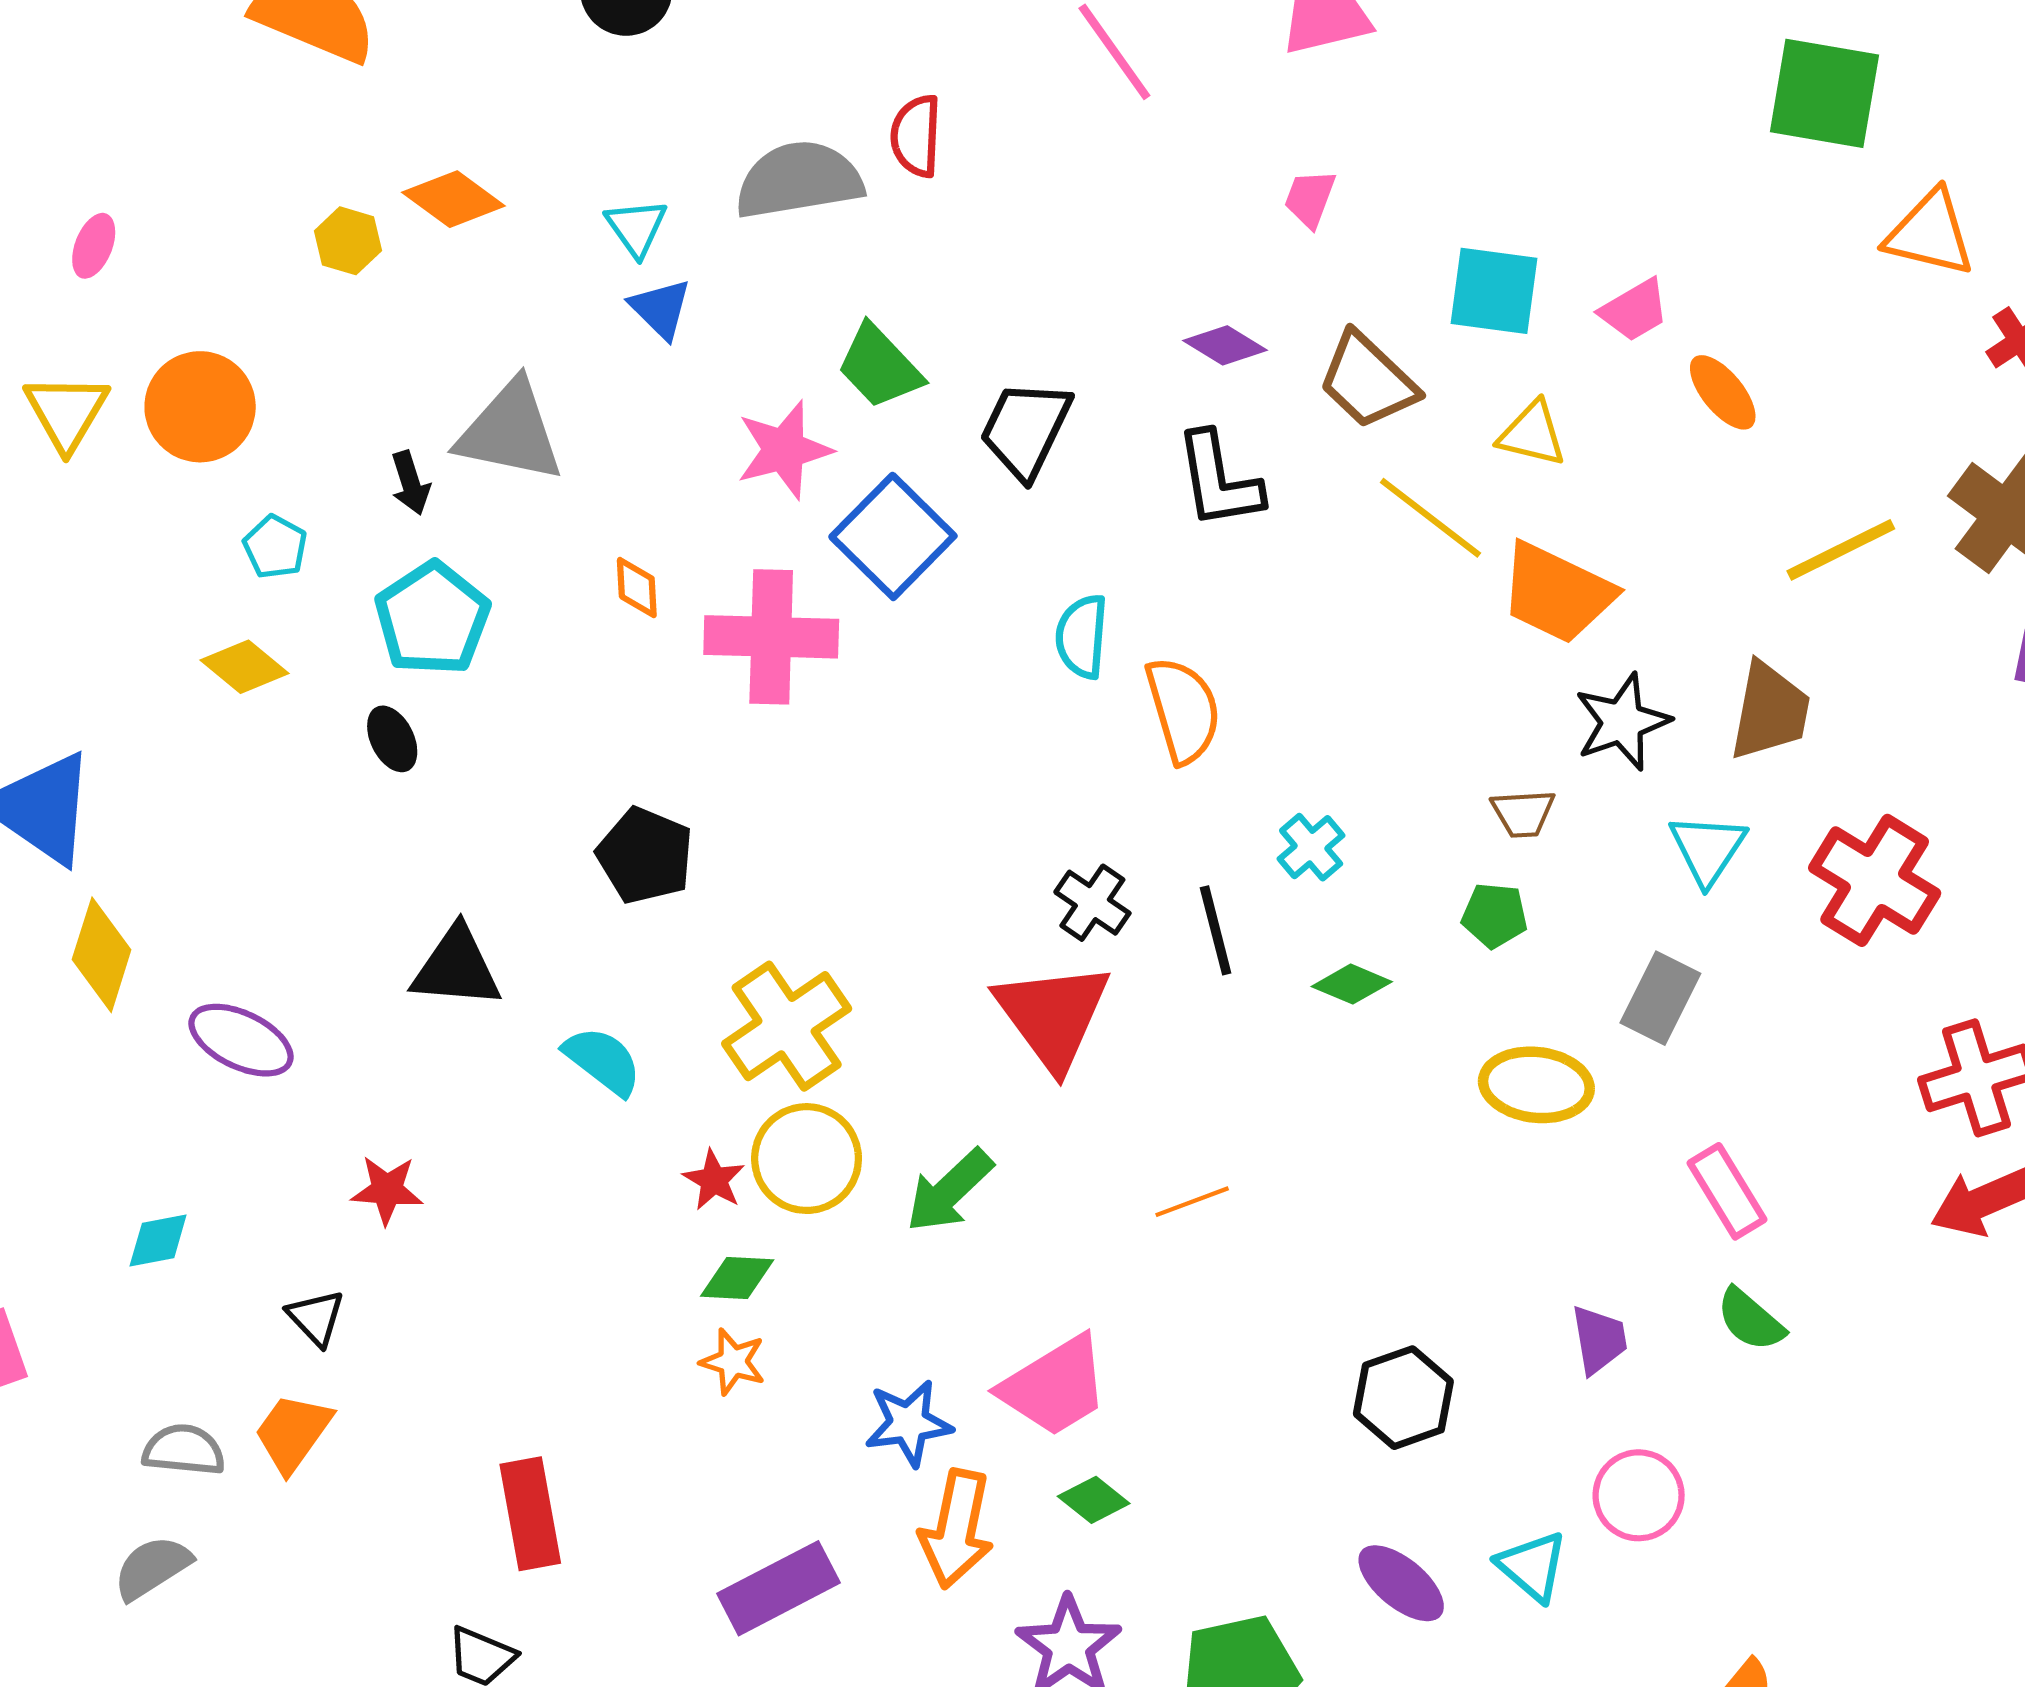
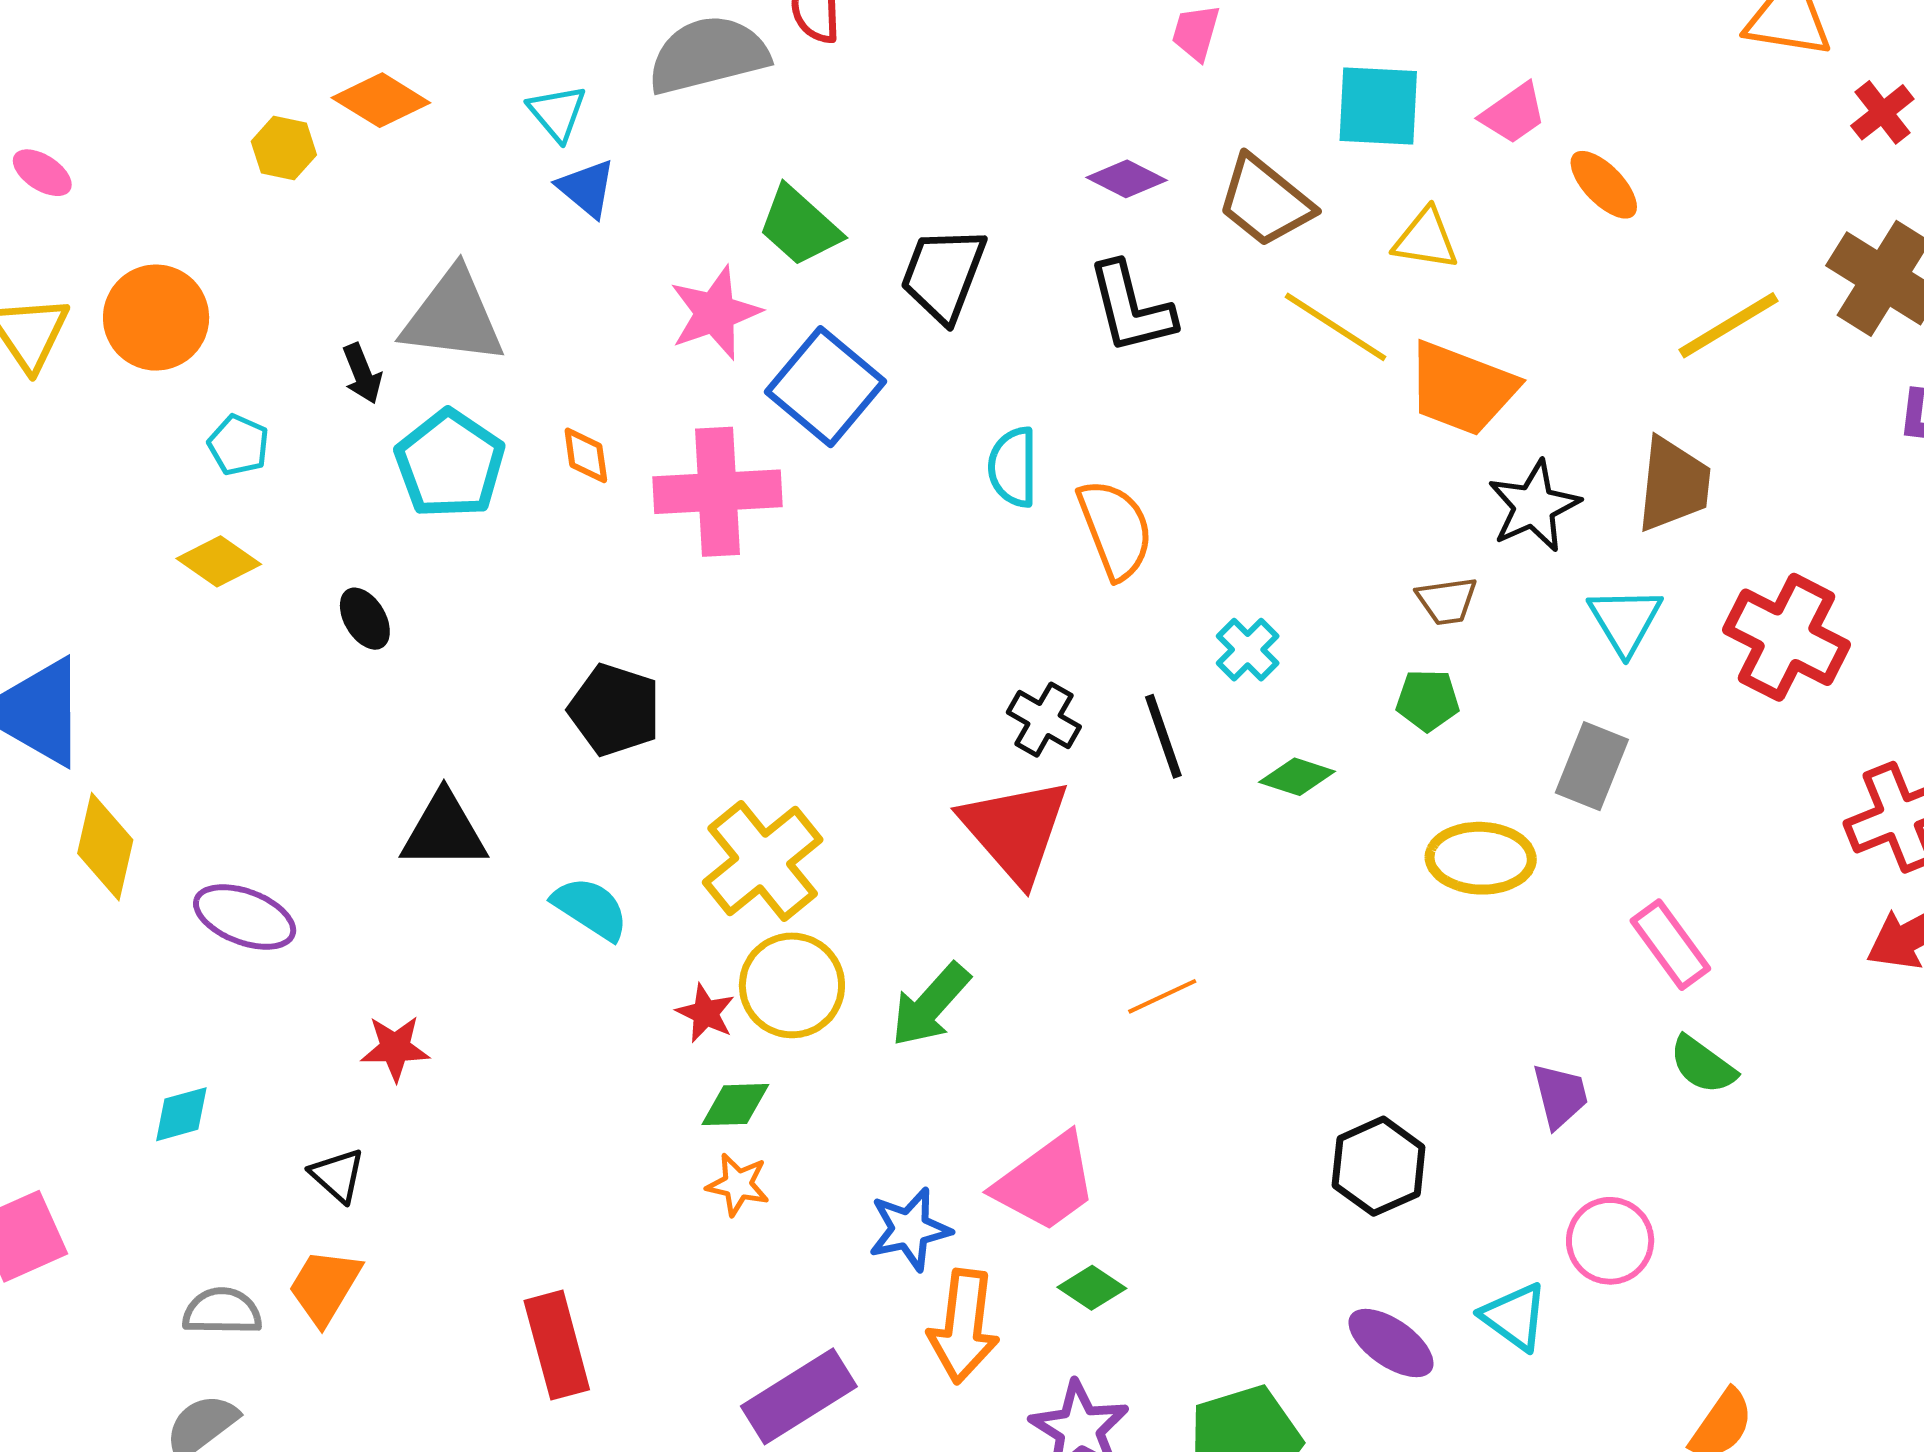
pink ellipse: (94, 246) -> (42, 173), turned -74
cyan pentagon: (432, 619) -> (450, 464), moved

